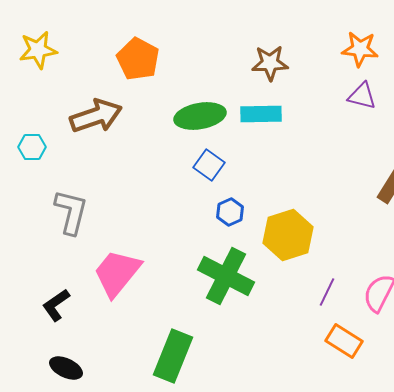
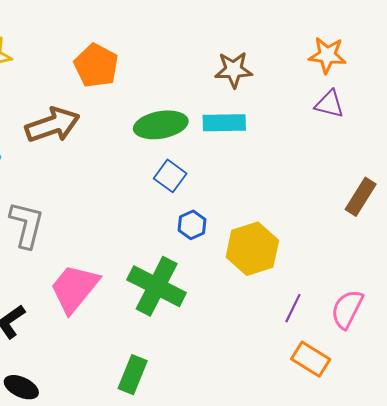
green cross: (226, 276) -> (157, 286), moved
green rectangle: (173, 356) -> (133, 375), size x0.7

